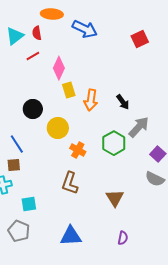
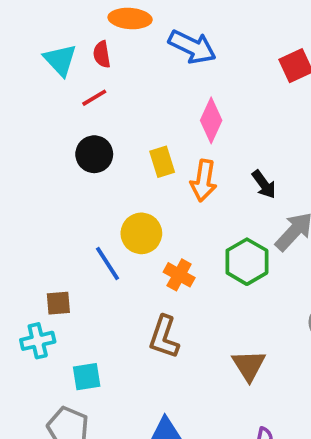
cyan triangle: (15, 36) -> (60, 60), turned -36
pink diamond: (59, 68) -> (211, 120), moved
black circle: (33, 109) -> (94, 154), moved
blue line: (17, 144) -> (107, 264), moved

